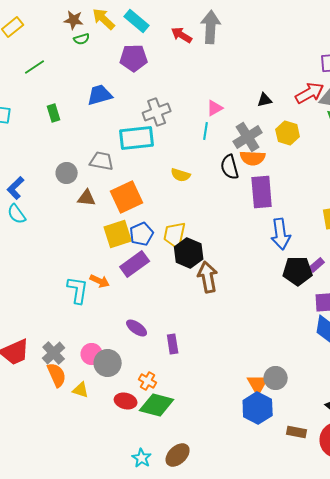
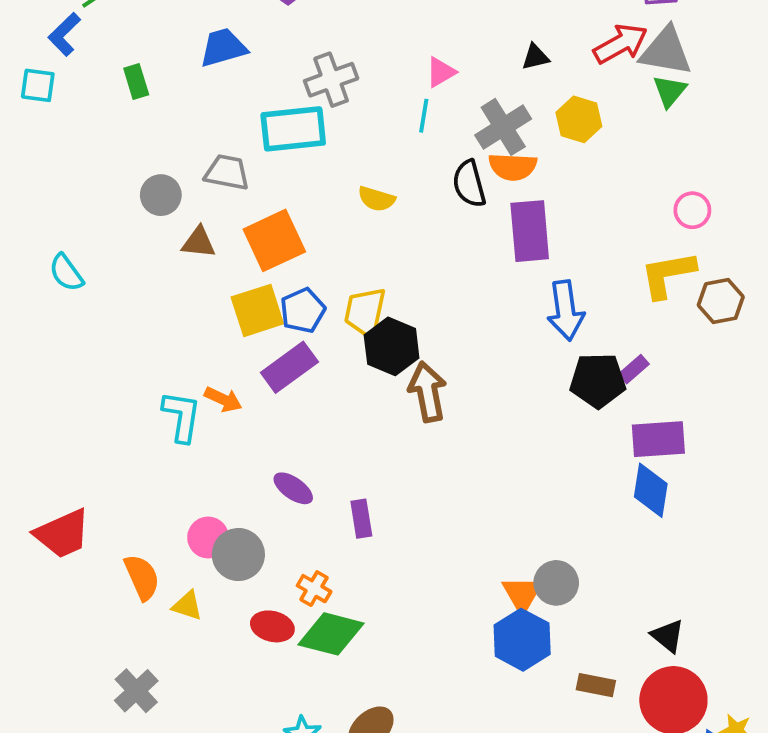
blue L-shape: (16, 188) -> (64, 34), moved
gray cross: (54, 353) -> (136, 691), moved

